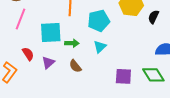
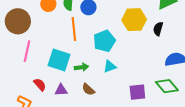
cyan square: (51, 32) -> (59, 60), turned 30
cyan triangle: (100, 47) -> (110, 66), turned 32
purple triangle: (48, 63) -> (61, 90), turned 48

